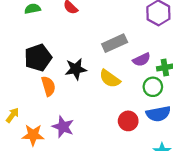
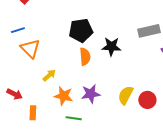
yellow semicircle: (110, 79) -> (126, 95), moved, turned 72
purple star: (63, 127) -> (91, 94), turned 30

